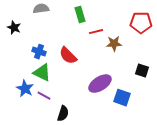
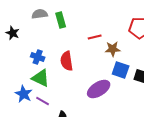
green rectangle: (80, 15) -> (61, 20), moved
red semicircle: (68, 56) -> (67, 61), turned 36
blue square: (122, 98) -> (121, 70), moved

